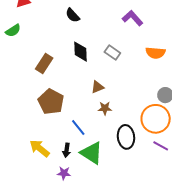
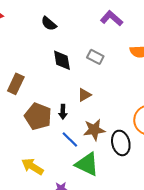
brown rectangle: (44, 63) -> (16, 84), moved
brown star: (105, 108) -> (94, 130), moved, size x1.5
black arrow: (67, 150) -> (63, 112), moved

